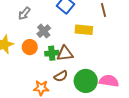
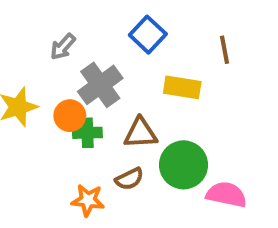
gray cross: (44, 31) -> (100, 85), size x1.5
green cross: (52, 53) -> (87, 133), moved
green circle: (86, 81) -> (184, 165), moved

